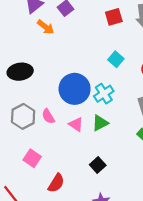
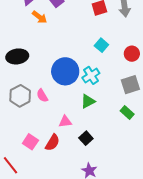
pink triangle: (76, 124) -> (65, 122), moved, turned -40
pink square: (32, 158) -> (30, 142), moved
red semicircle: (56, 183) -> (52, 143), moved

